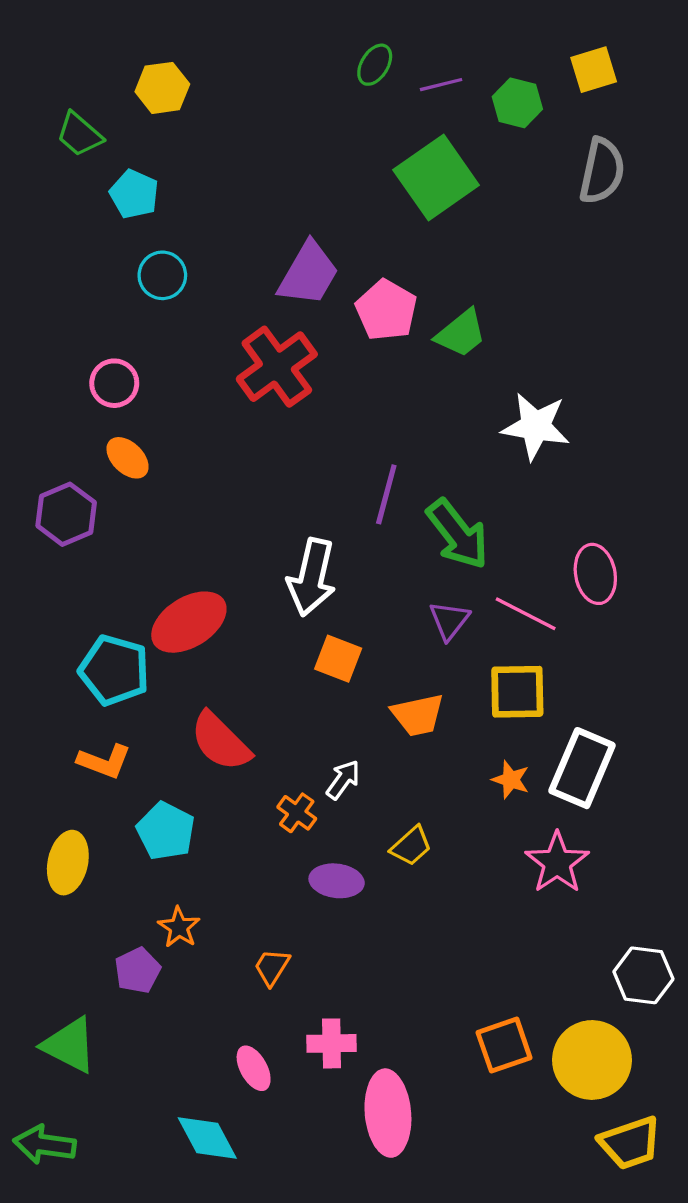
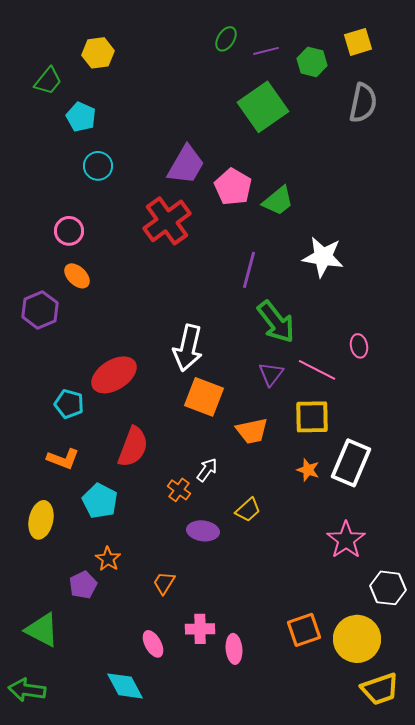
green trapezoid: (79, 134) -> (48, 81), turned -92
purple line: (386, 494) -> (249, 270), moved
pink ellipse: (595, 574) -> (359, 346), size x0.7
orange square: (338, 659) -> (204, 397), size x1.4
cyan pentagon: (114, 670) -> (69, 404), size x0.7
red semicircle: (220, 741) -> (133, 447), turned -114
pink star: (557, 863) -> (346, 540), moved
pink ellipse: (388, 1113) -> (234, 649), moved, size x0.6

